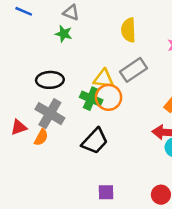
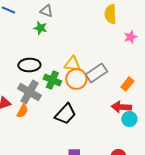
yellow semicircle: (128, 30) -> (110, 14), moved
gray rectangle: (133, 70) -> (96, 73), moved
green cross: (91, 99) -> (52, 80), moved

